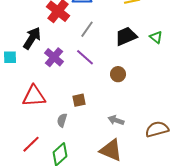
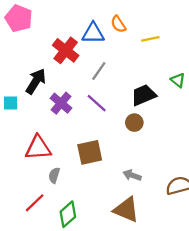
black trapezoid: (126, 36) -> (144, 95), moved
brown square: (79, 100) -> (90, 152), size x1.6
gray semicircle: (62, 120) -> (54, 175), moved

